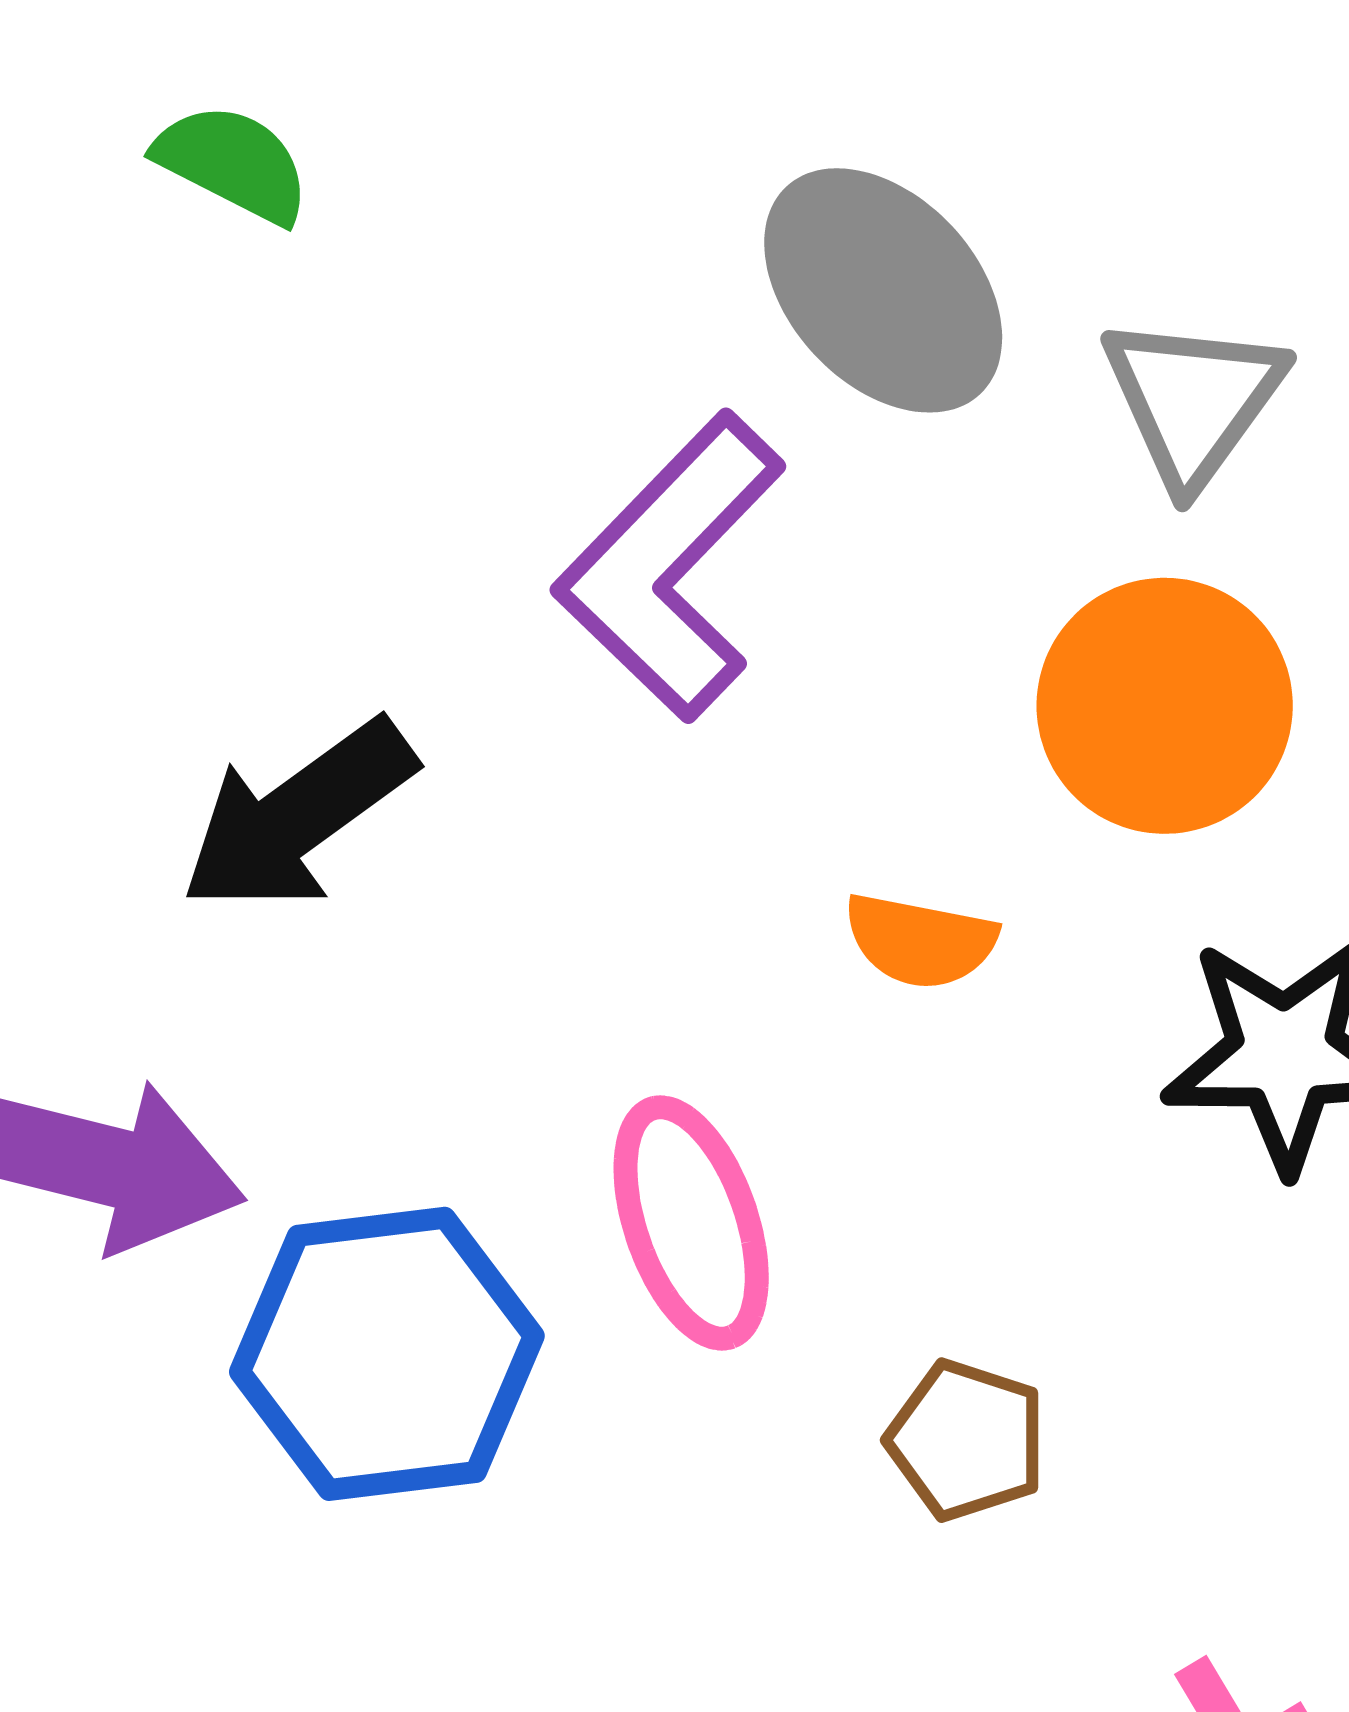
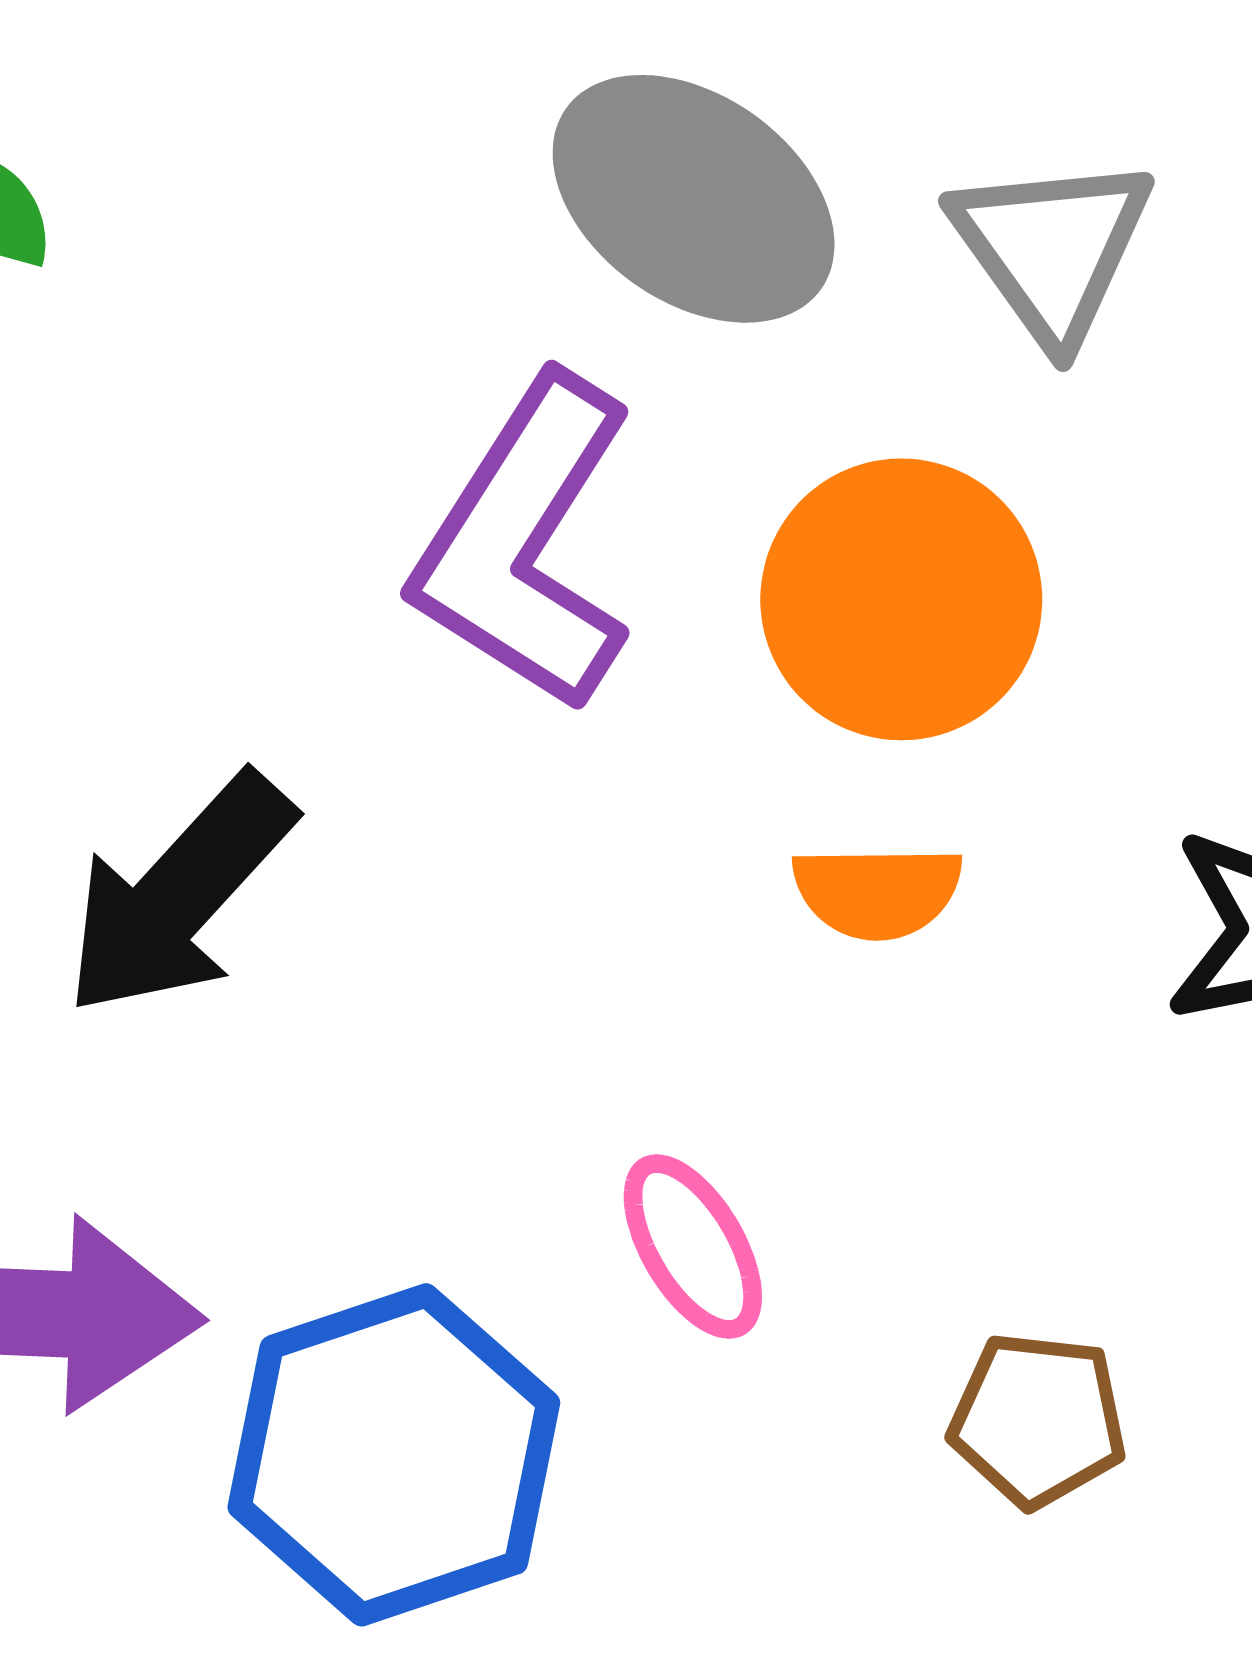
orange circle: (1165, 706) -> (901, 599), moved
pink ellipse: (691, 1223) -> (693, 1247), size x0.7

